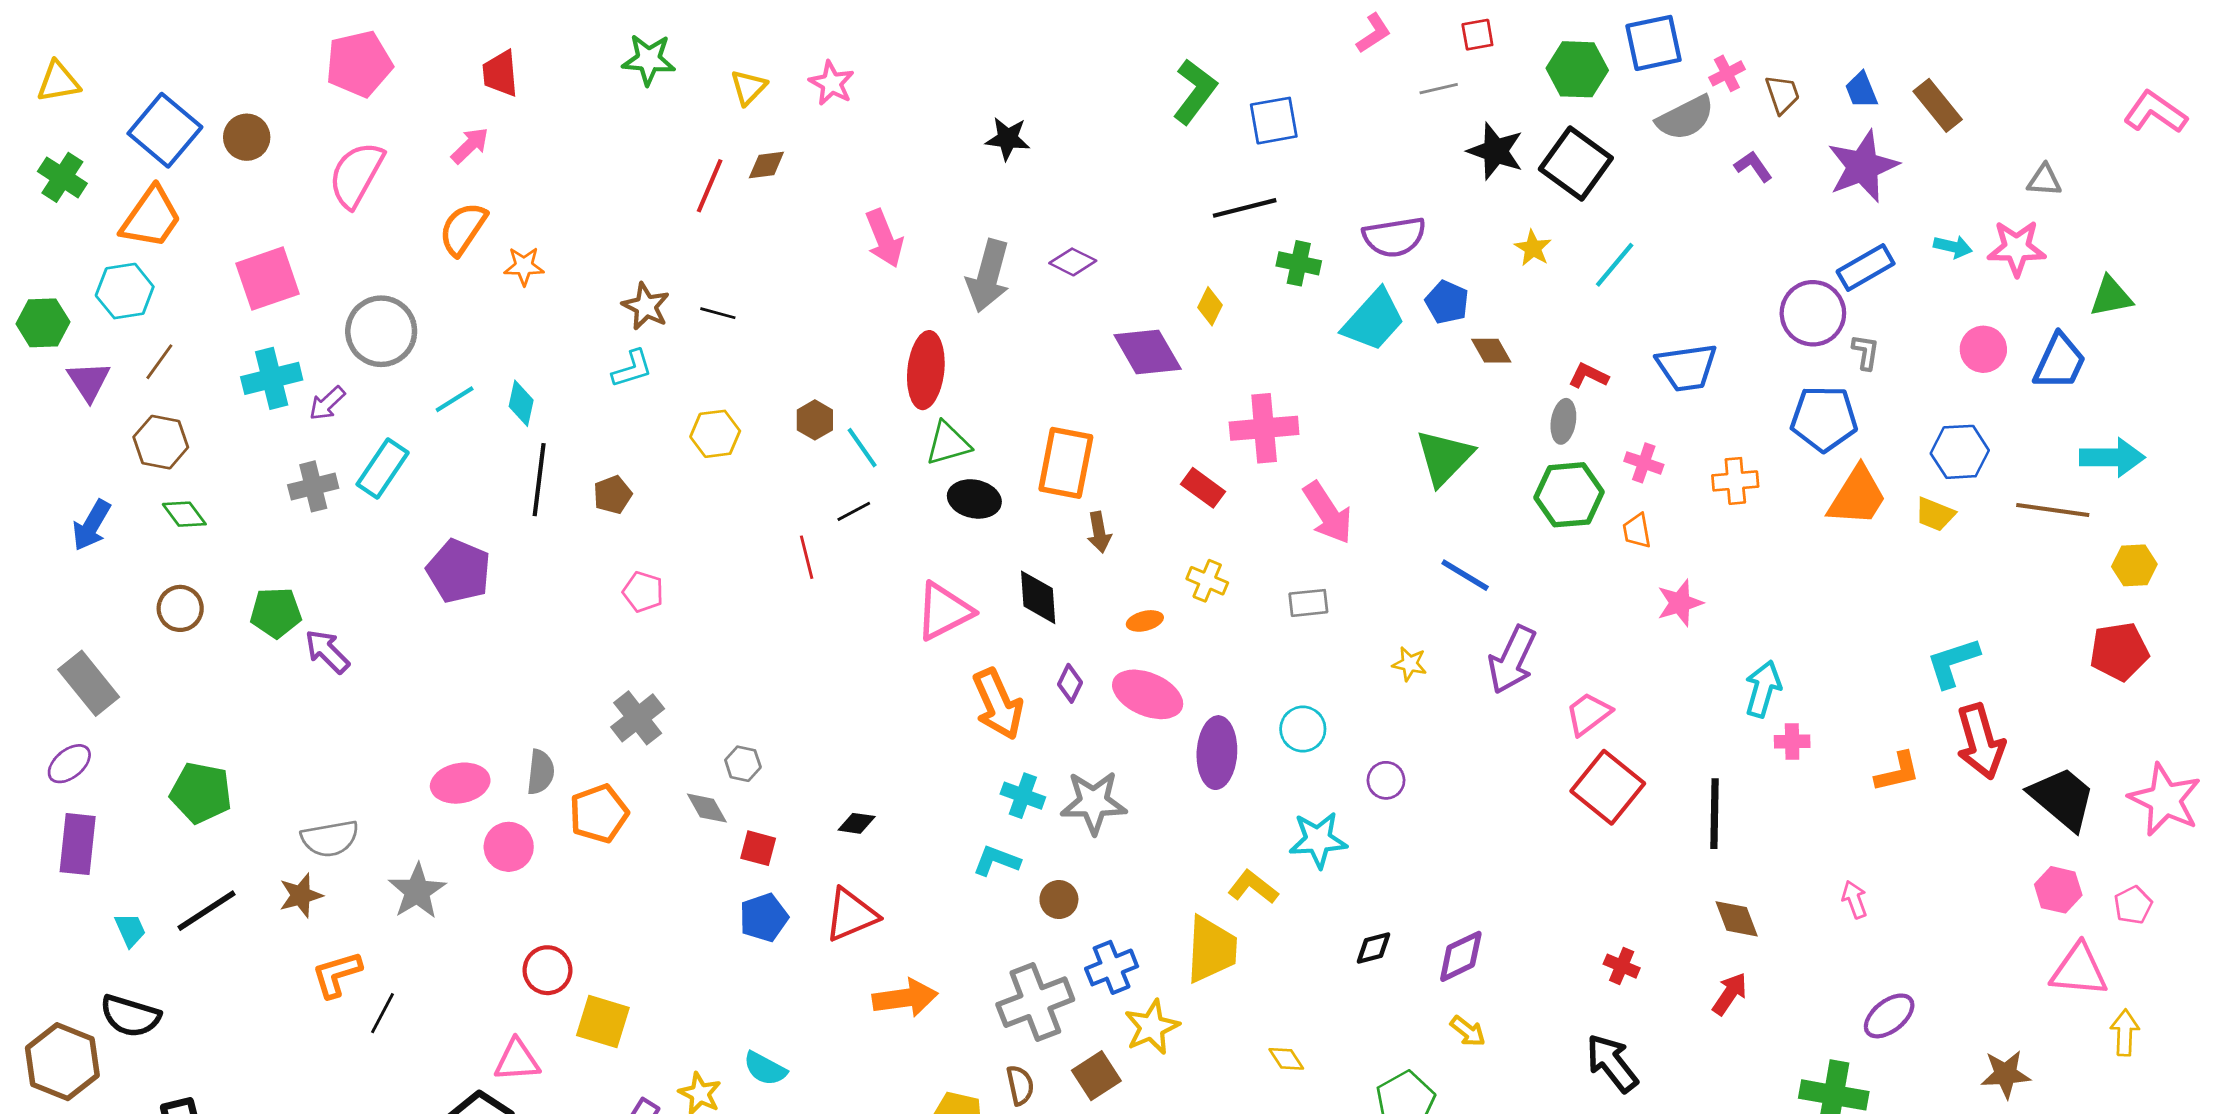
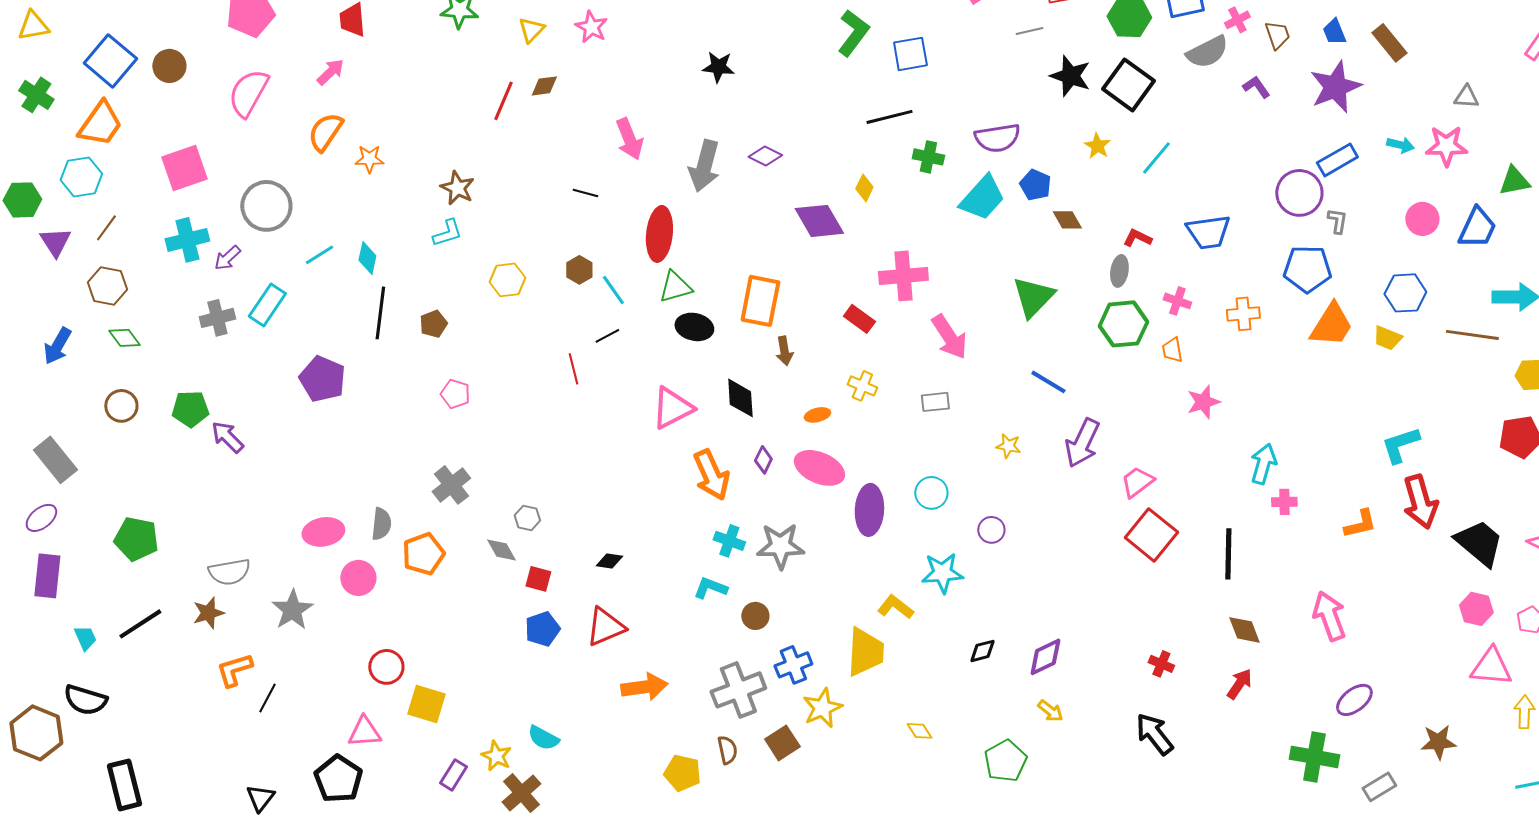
black line: (718, 313) -> (585, 193), moved
pink arrow: (1854, 900) -> (1329, 616), size x1.8

